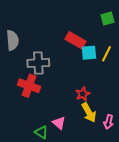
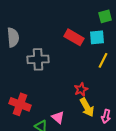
cyan square: (89, 53) -> (97, 37), moved
yellow line: (106, 54) -> (103, 60), moved
red cross: (29, 86) -> (20, 104), moved

